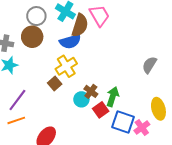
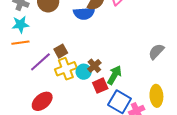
yellow cross: (66, 66) -> (66, 69), moved
purple line: (17, 100) -> (40, 62), moved
orange line: (16, 120) -> (20, 43), moved

